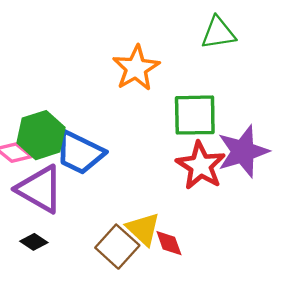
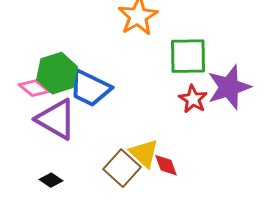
red star: (201, 166) -> (193, 99), size x0.7
black diamond: (34, 242) -> (51, 180), moved

